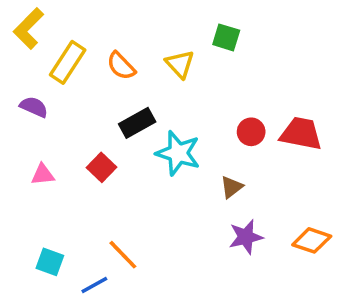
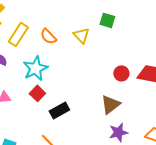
black rectangle: (137, 123) -> (59, 110), moved
cyan star: (178, 153) -> (35, 68), moved, turned 30
brown triangle: (232, 187) -> (110, 104), size x1.5

